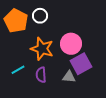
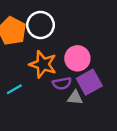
white circle: (40, 16) -> (41, 25), size x1.5
purple semicircle: (41, 75) -> (62, 83), moved, turned -98

